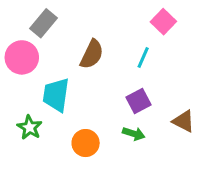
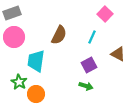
gray rectangle: (44, 23) -> (12, 13), moved, turned 30
brown triangle: (184, 121) -> (118, 54), moved
orange circle: (86, 143) -> (36, 94), moved

